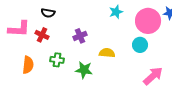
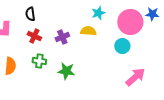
black semicircle: (48, 13) -> (30, 14), turned 72
red cross: (42, 35) -> (34, 36), moved
yellow semicircle: (107, 53) -> (88, 31), moved

